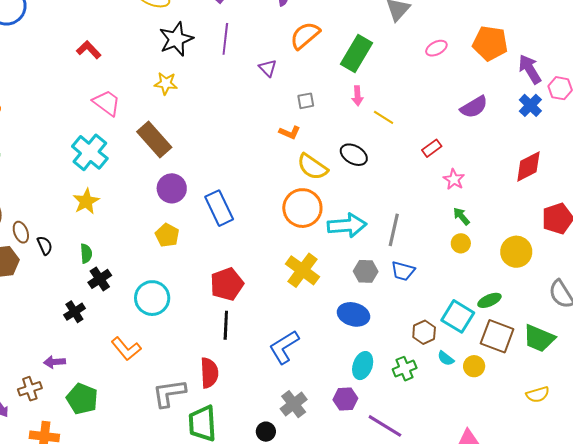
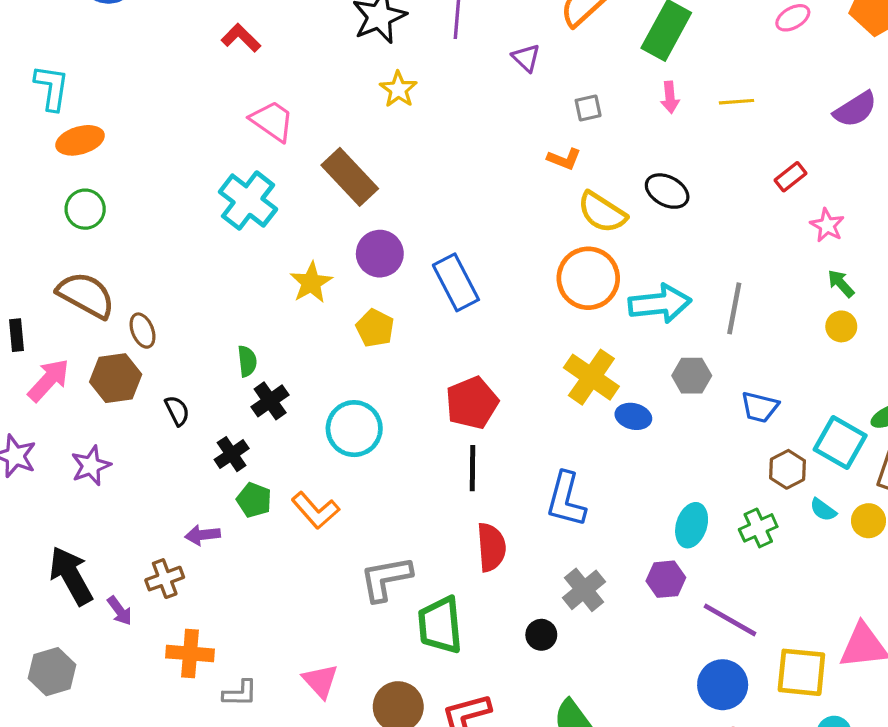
yellow star: (166, 83) -> (398, 89), moved, turned 30
yellow line: (384, 117) -> (736, 102), moved, turned -35
yellow star: (86, 201) -> (311, 283), moved
black semicircle: (45, 245) -> (177, 411), moved
blue trapezoid: (403, 271) -> (760, 407), moved
blue ellipse: (353, 314) -> (633, 416), moved, size x0.7
blue L-shape: (284, 347) -> (566, 500), turned -42
red semicircle: (209, 373) -> (491, 547), moved
green pentagon: (82, 399) -> (254, 500), moved, size x0.7

